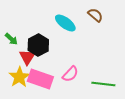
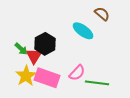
cyan ellipse: (65, 23) -> (83, 31), moved
green arrow: (11, 39) -> (21, 49), moved
green line: (103, 84) -> (97, 83), moved

